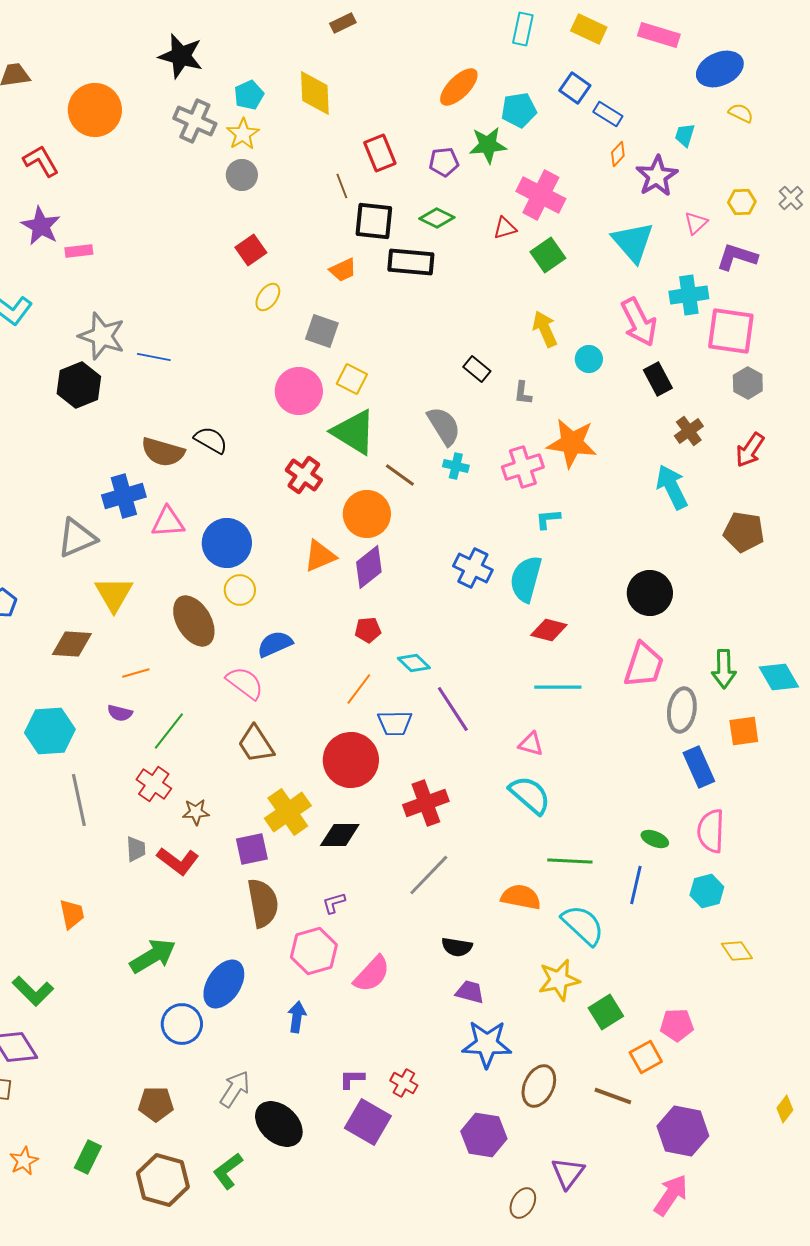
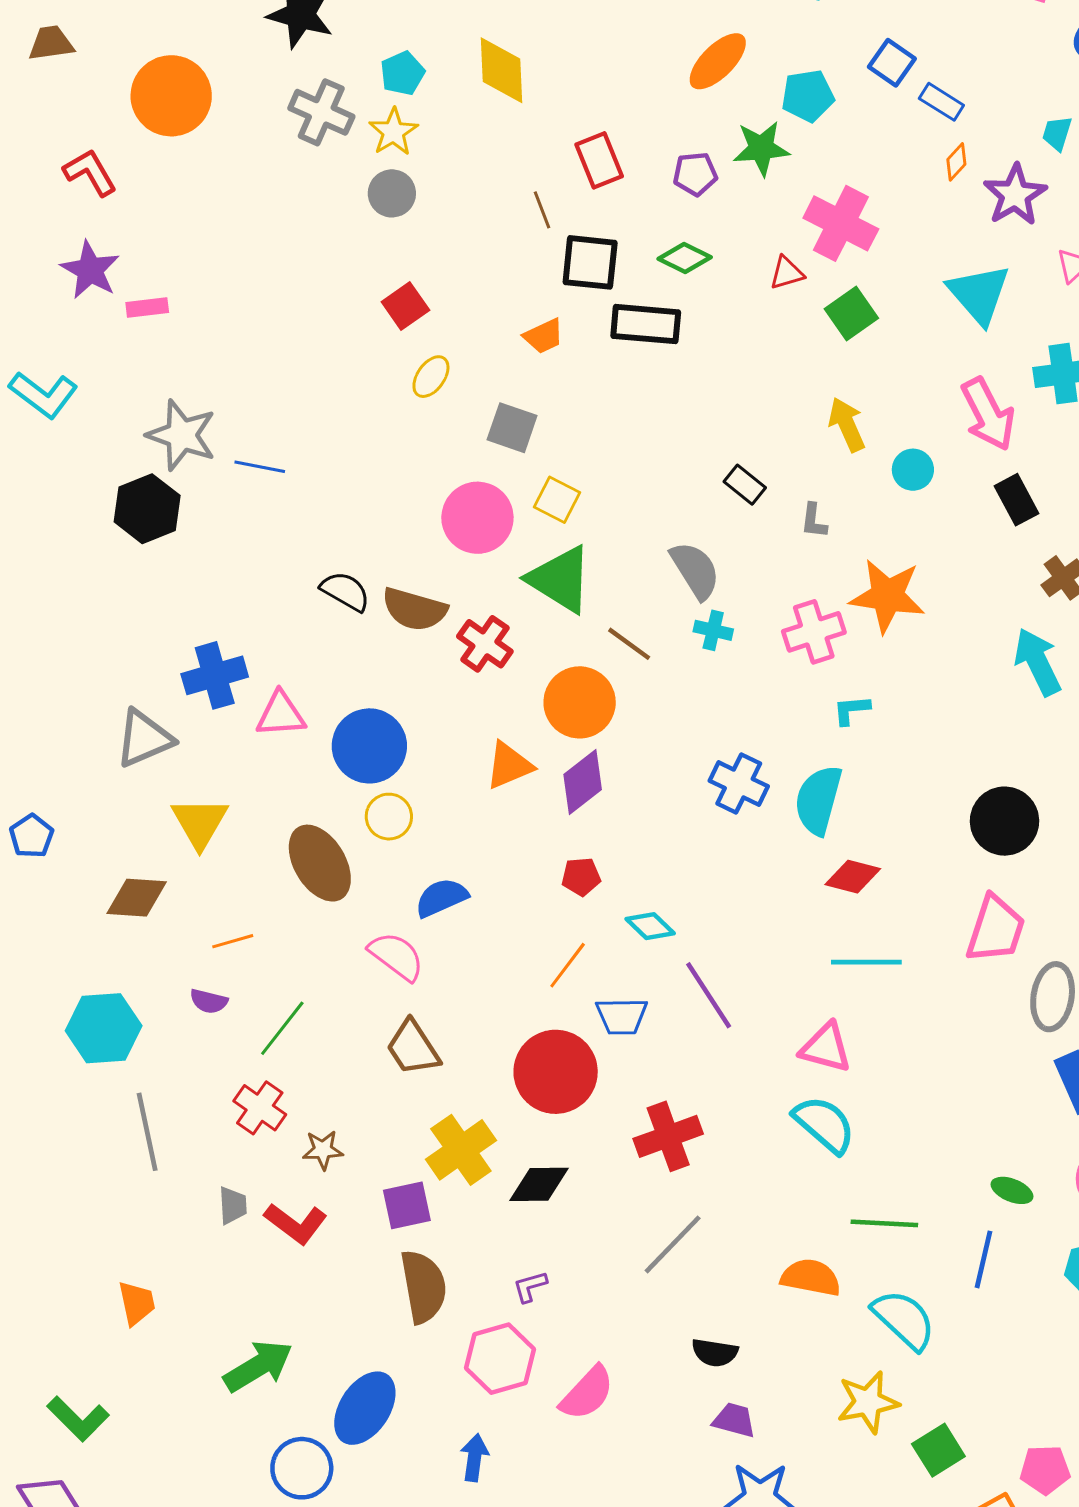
brown semicircle: (163, 452) -> (414, 609), moved
pink triangle: (531, 744) -> (826, 1048), size x1.4

